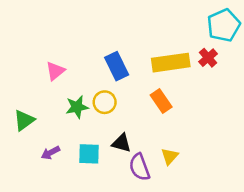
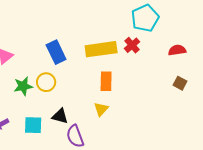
orange rectangle: (161, 101) -> (106, 81), moved, turned 36
yellow triangle: (170, 156) -> (101, 109), moved

